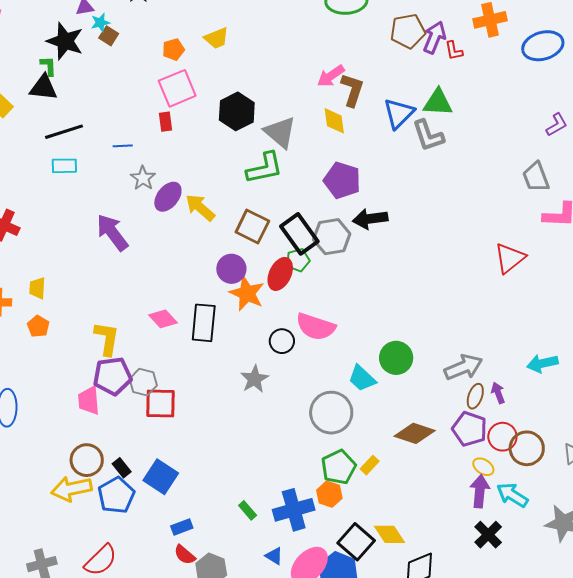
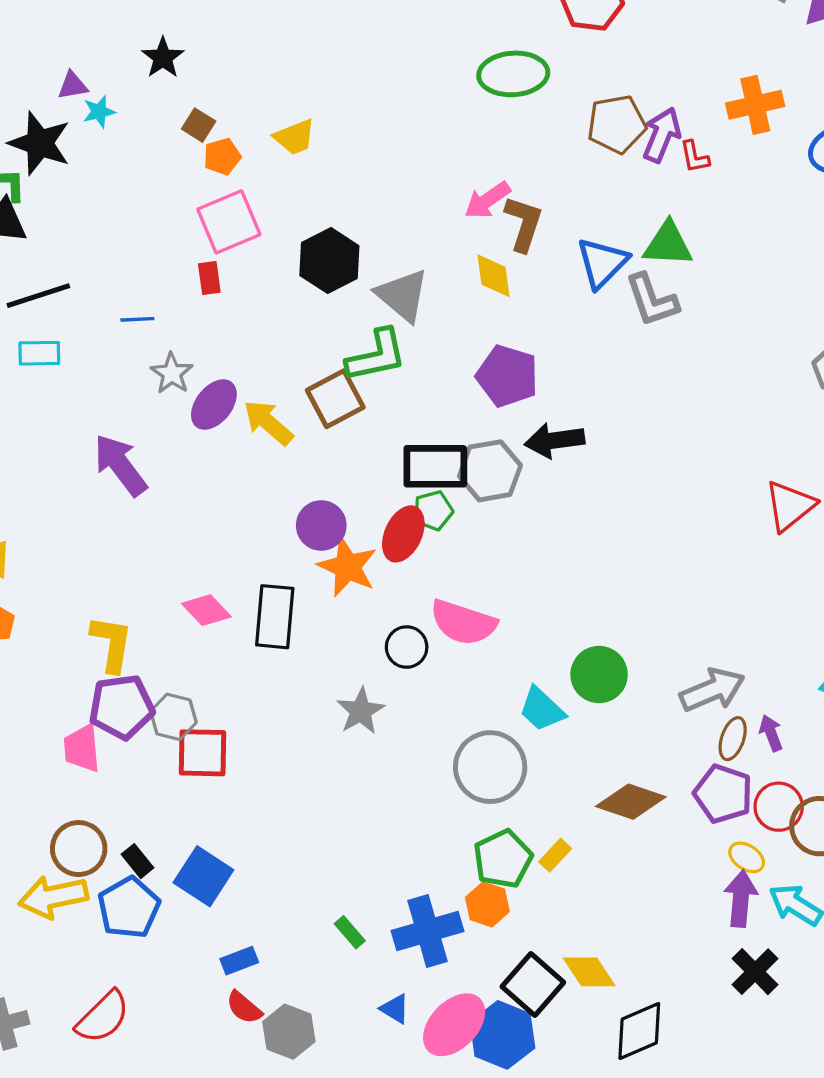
brown square: (109, 36) -> (199, 125), moved
brown square: (252, 226) -> (335, 399), moved, turned 36
black rectangle: (299, 234) -> (435, 466), turned -54

